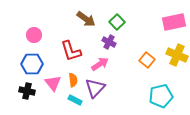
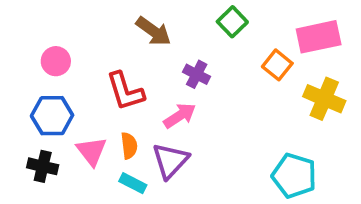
green square: (117, 22) -> (232, 22), moved
orange square: (147, 60) -> (277, 65), moved
cyan pentagon: (161, 96) -> (294, 176), turned 30

